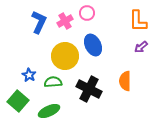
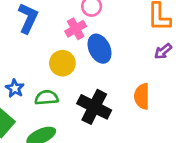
pink cross: (65, 21) -> (76, 29), moved
yellow circle: (65, 56) -> (62, 63), size x0.7

